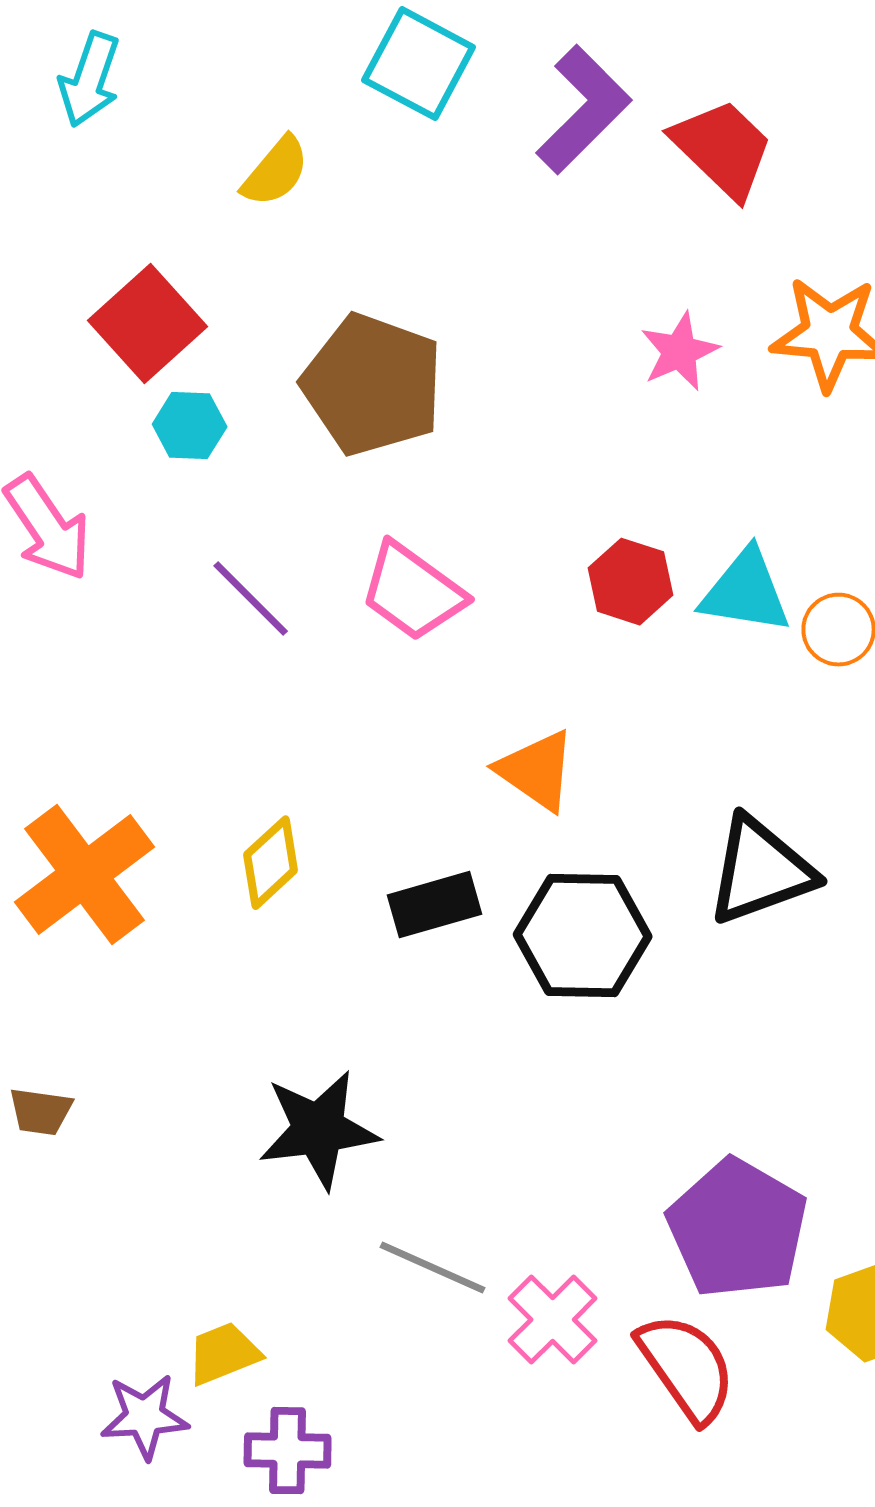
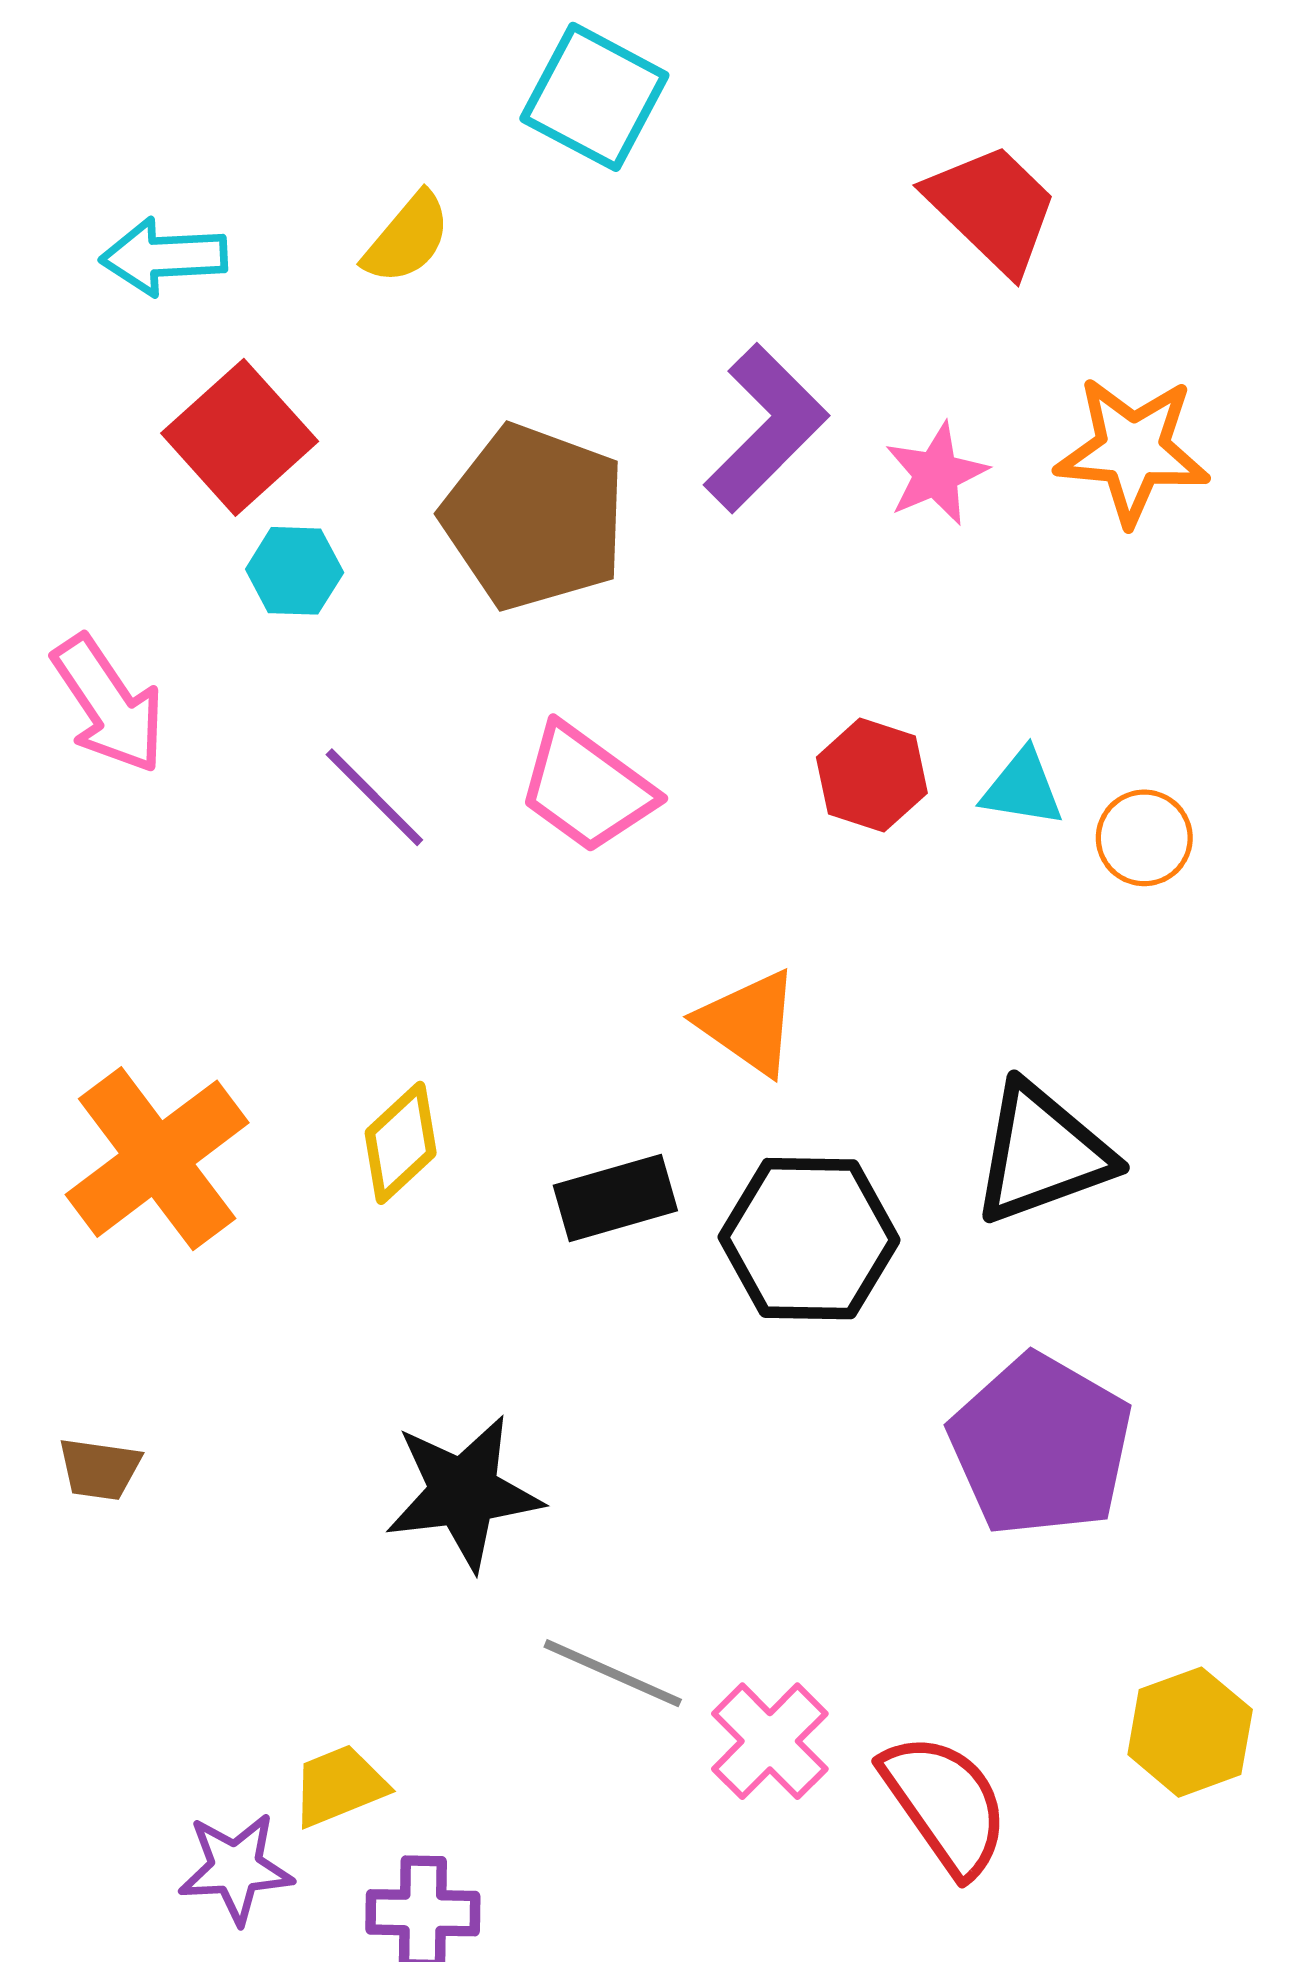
cyan arrow: (90, 80) -> (164, 257), moved, turned 68
purple L-shape: (584, 110) -> (766, 428), moved
cyan triangle: (746, 592) -> (1022, 788), size x0.7
purple pentagon: (738, 1229) -> (1041, 1445), moved

